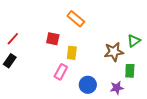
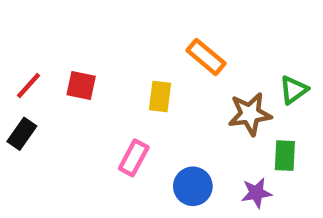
orange rectangle: (76, 19) -> (206, 57), moved
red square: (53, 39) -> (81, 85), moved
yellow rectangle: (72, 53) -> (160, 96), moved

